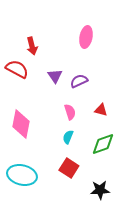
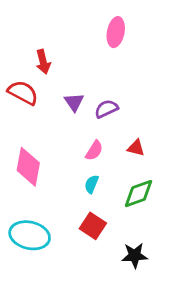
pink ellipse: (86, 37) -> (116, 32), moved
pink semicircle: (70, 112) -> (94, 151), turned 49

